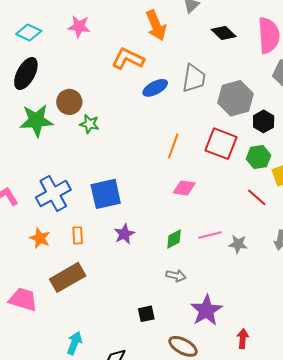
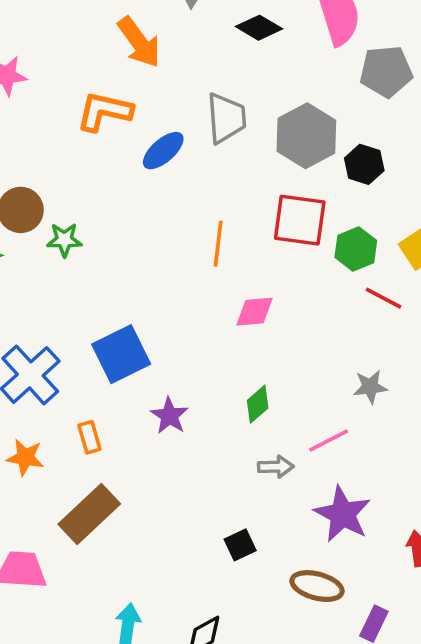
green hexagon: (258, 157) -> (356, 249), moved
pink line: (210, 235) -> (329, 440), moved

